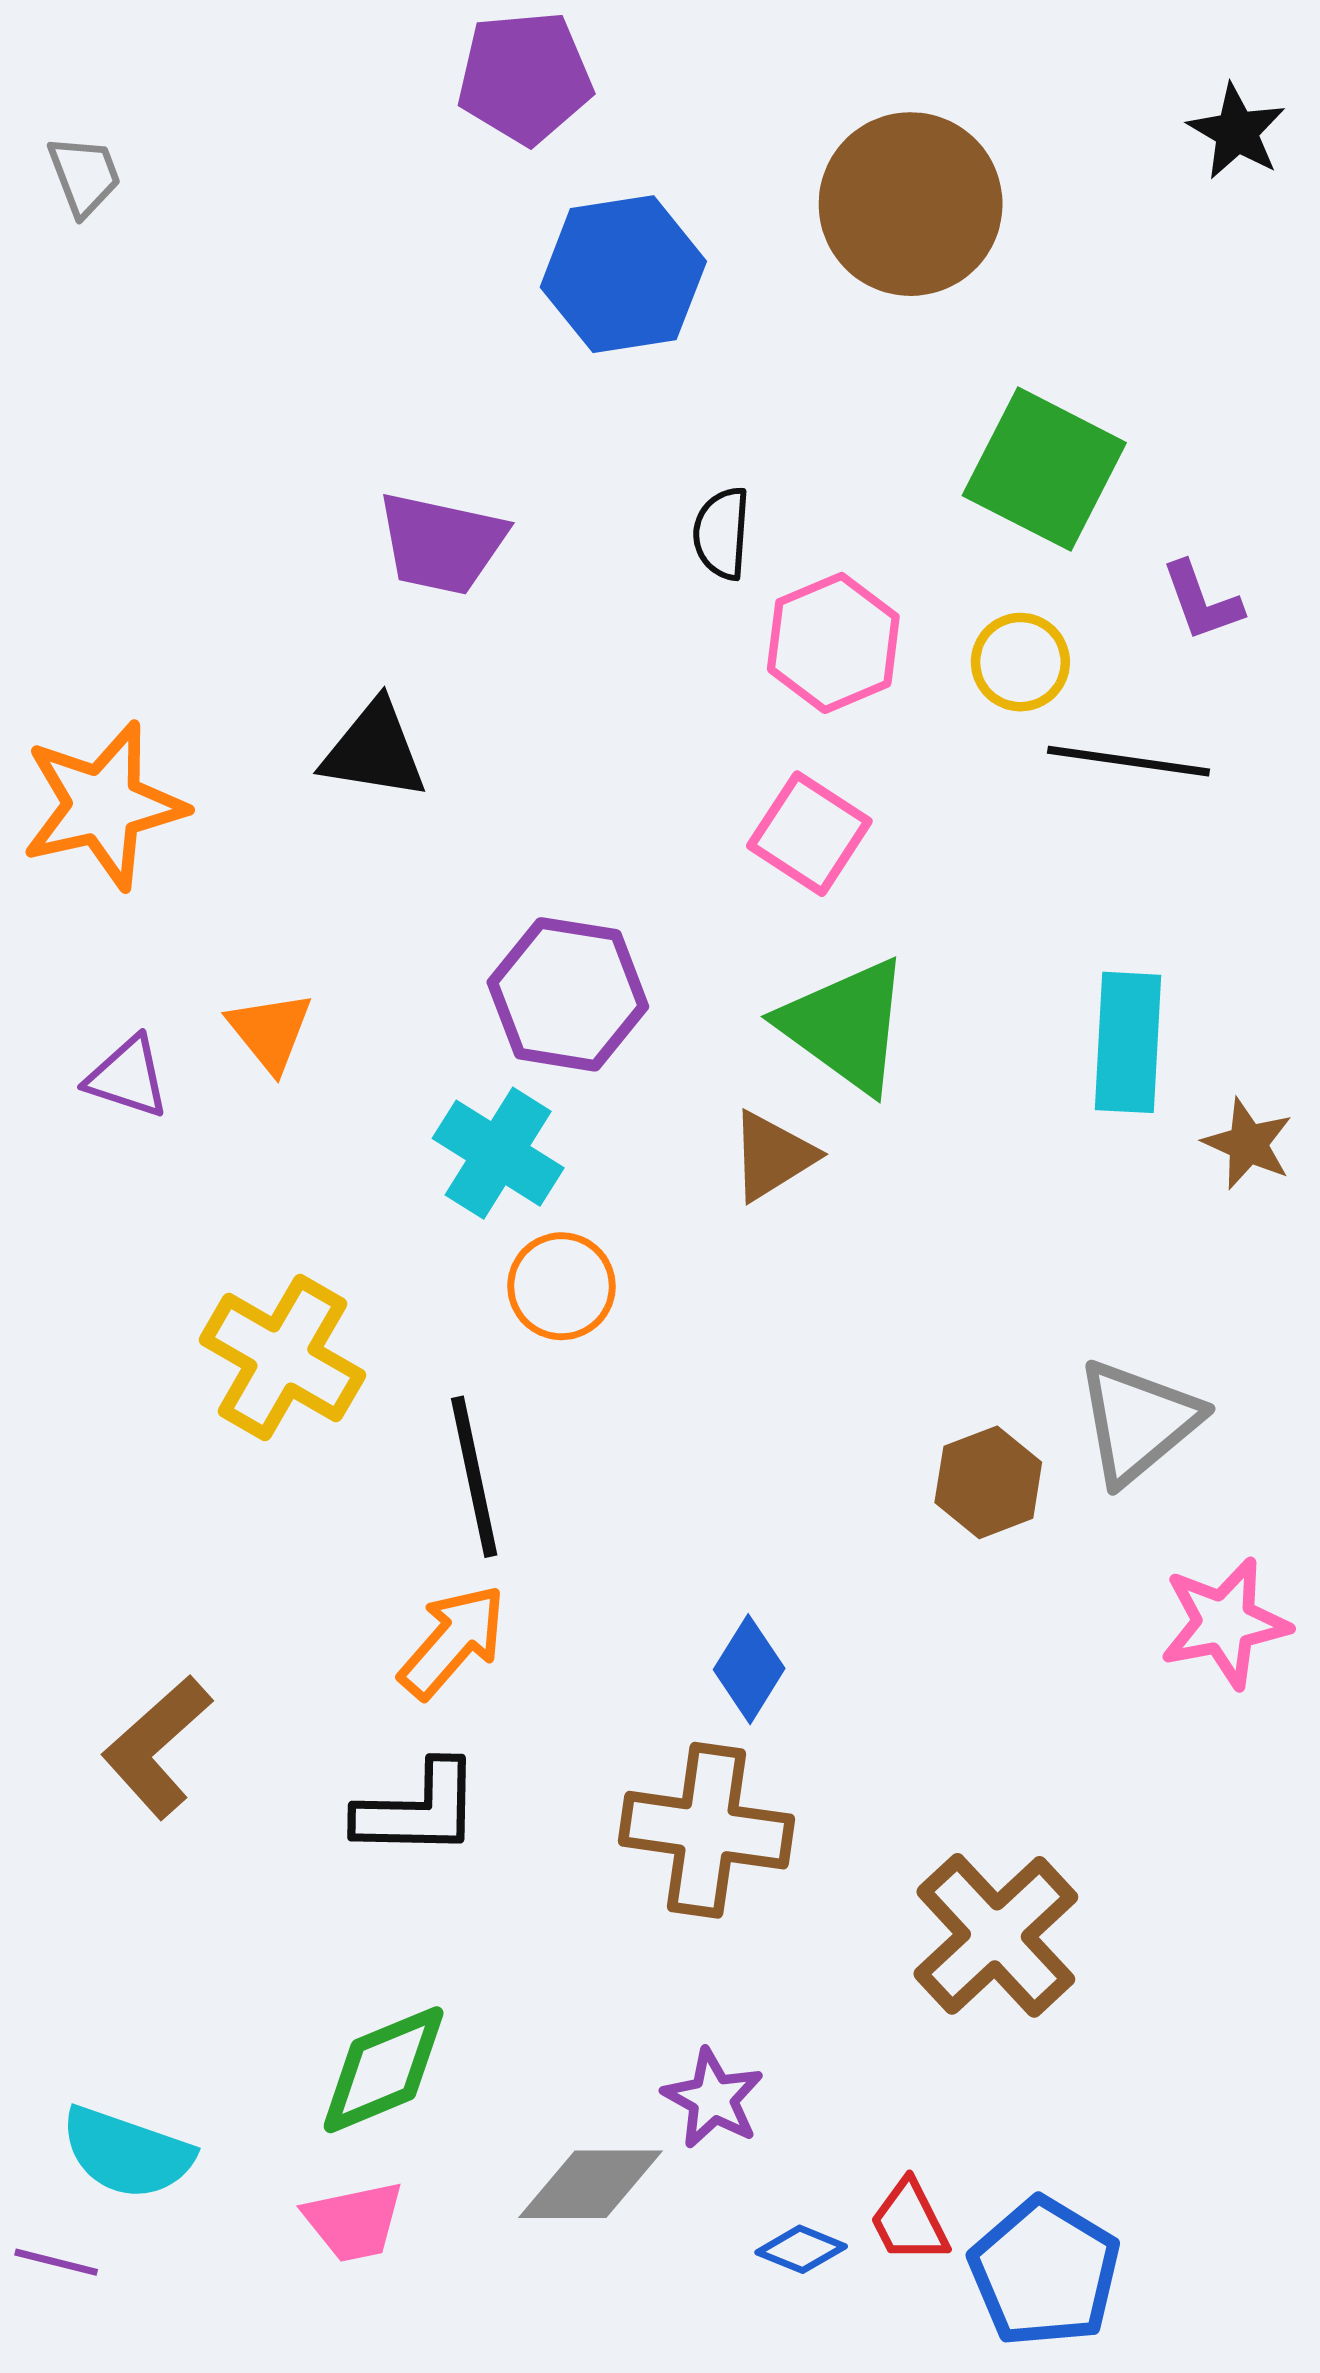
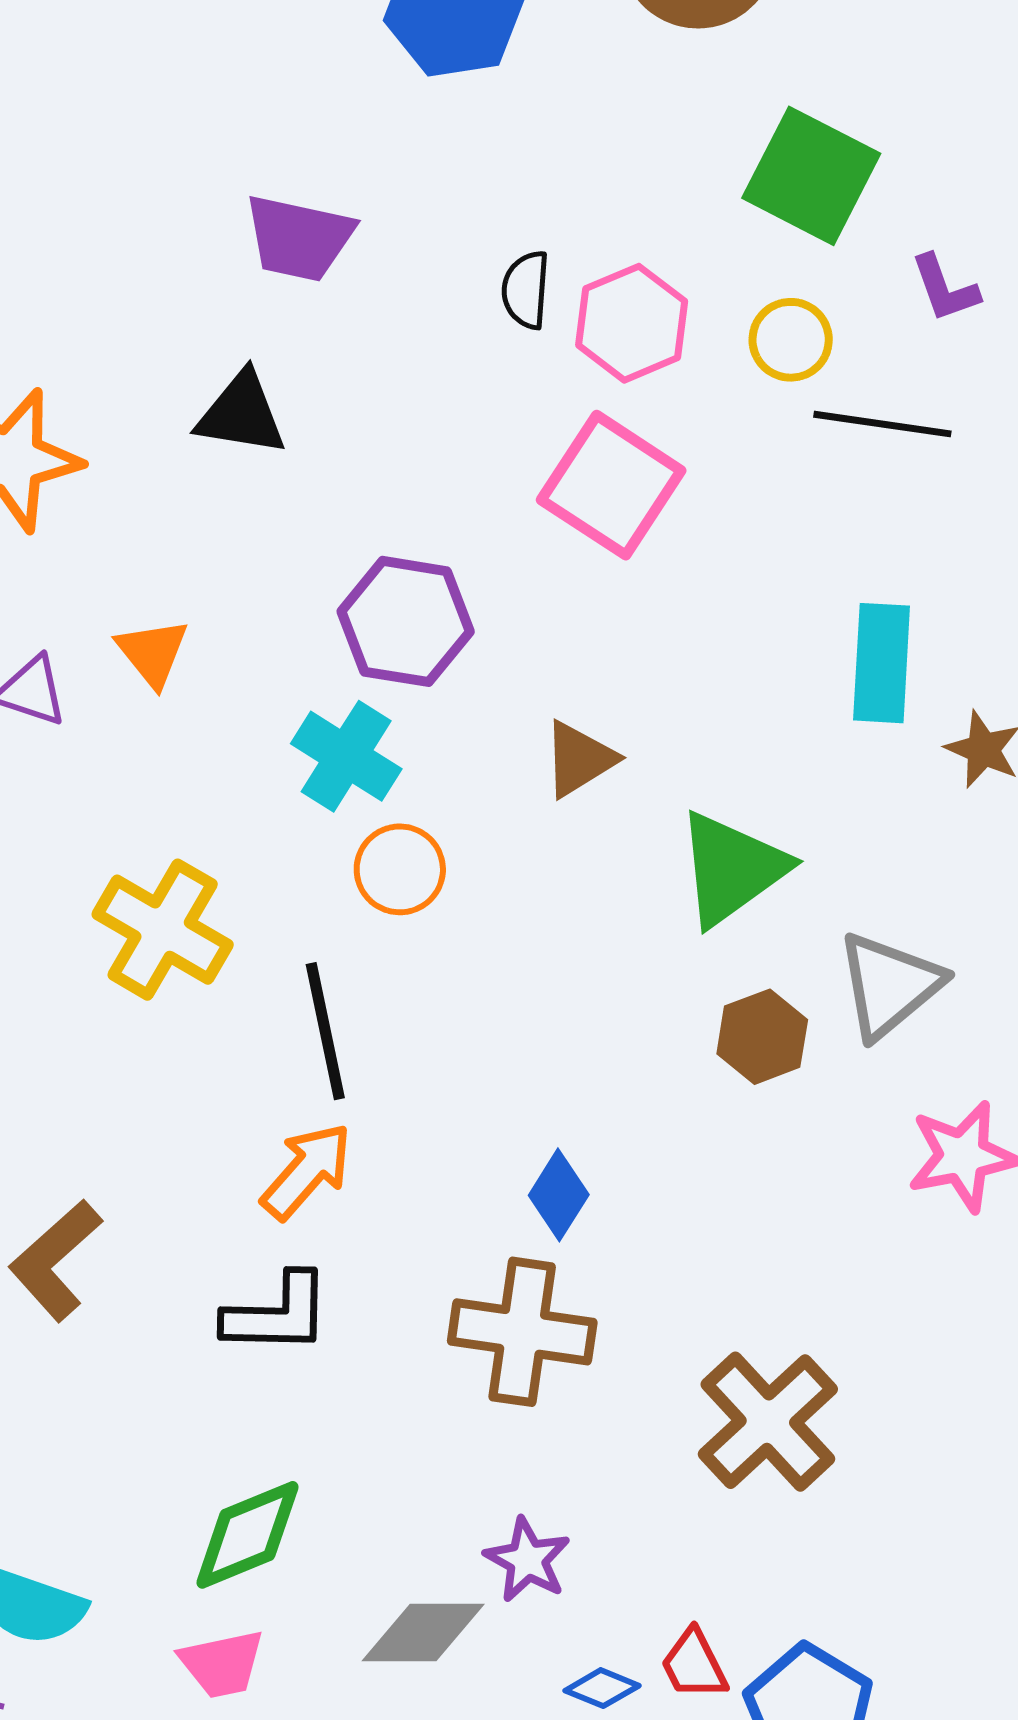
black semicircle: (722, 533) -> (526, 290), moved
pink square: (809, 834) -> (611, 485), size x1.4
green triangle: (846, 1025) -> (732, 869), moved, turned 48

